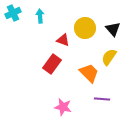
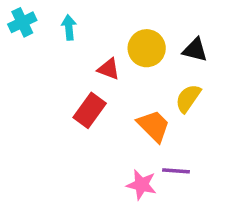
black triangle: (113, 29) -> (195, 50), turned -35
pink star: (63, 107) -> (141, 185), moved

